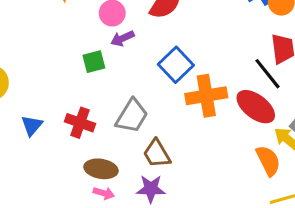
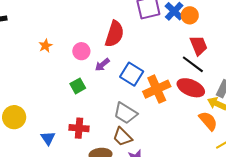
purple arrow: (122, 38) -> (102, 65), moved
gray trapezoid: (132, 116) -> (125, 113), moved, turned 105
brown trapezoid: (157, 154) -> (122, 137), moved

